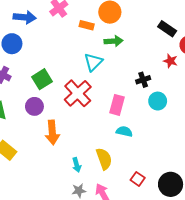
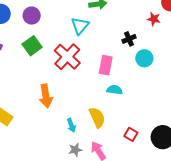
purple circle: (34, 106) -> (32, 16), moved

